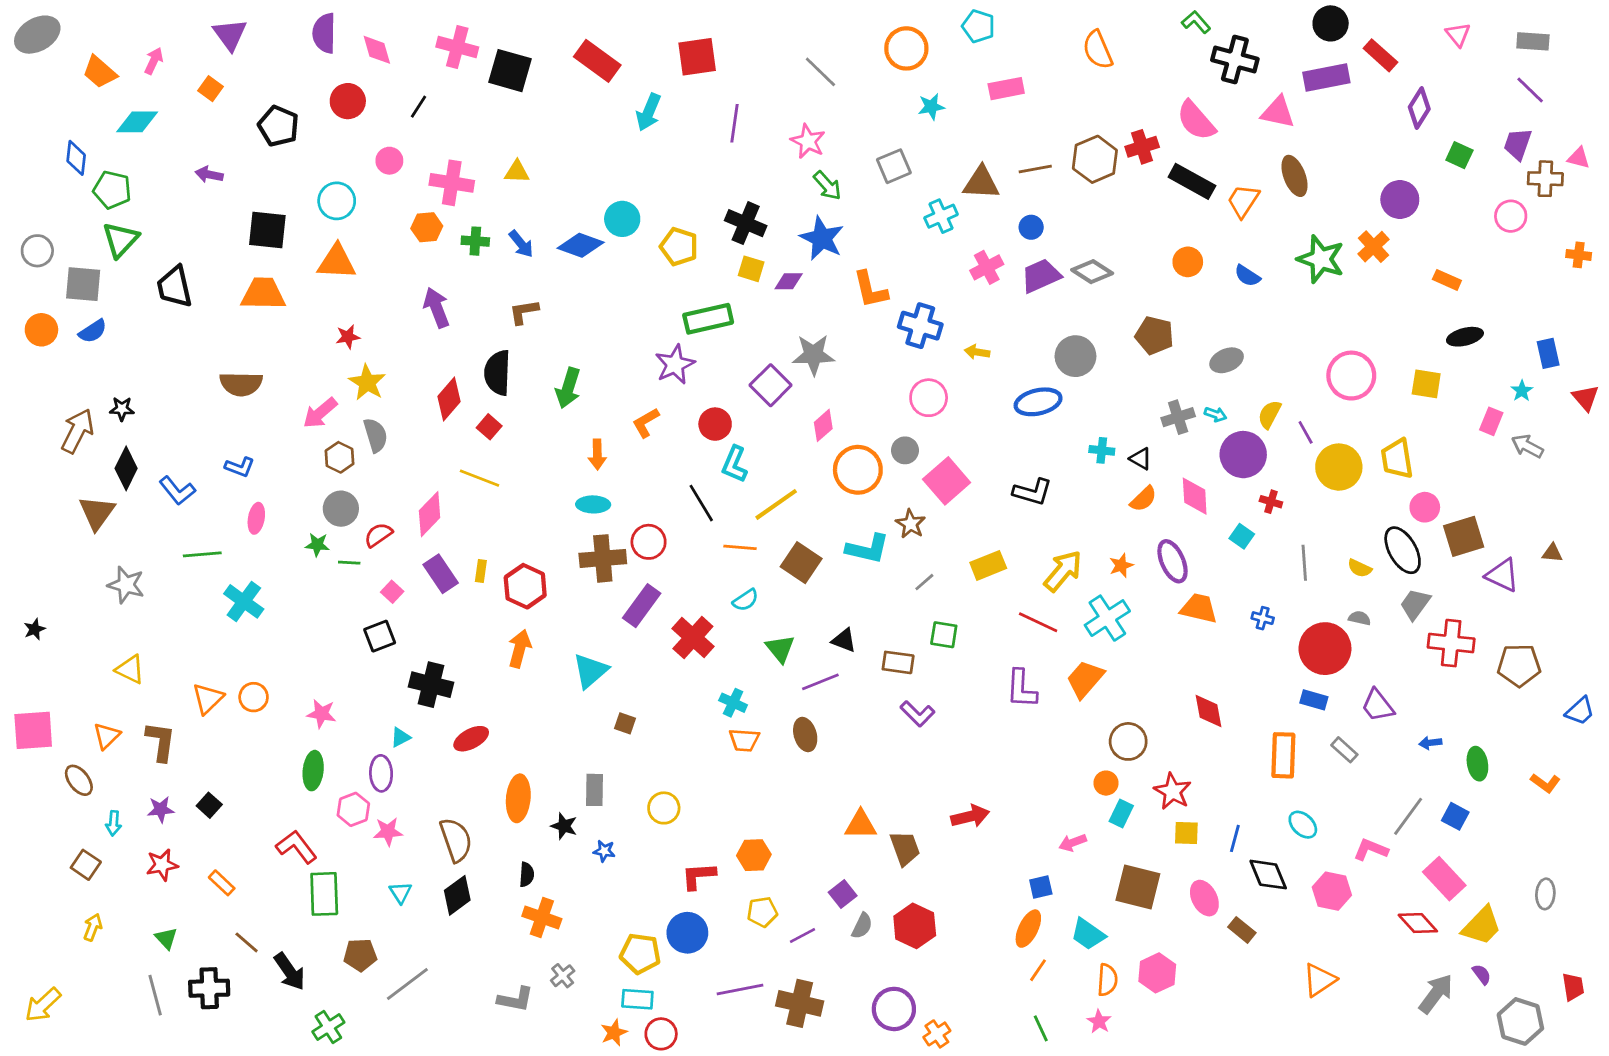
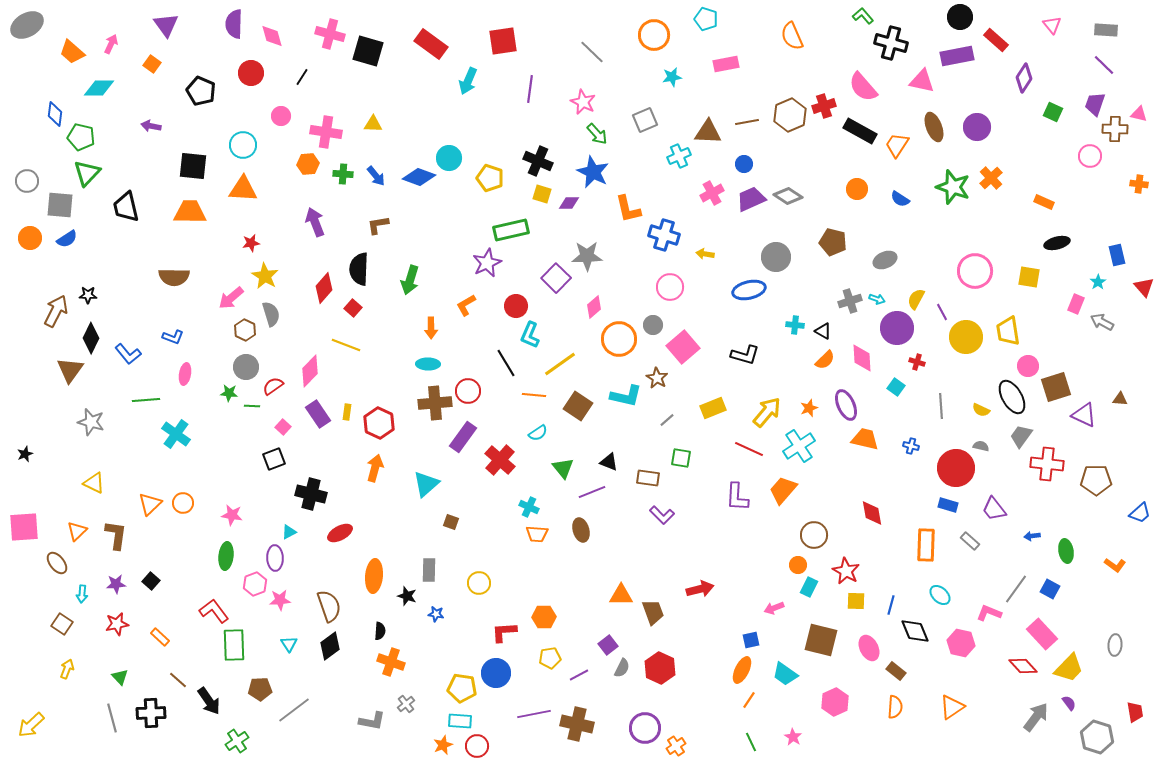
purple circle: (1400, 199) -> (977, 127), moved
orange semicircle: (1107, 980) -> (895, 707), moved

